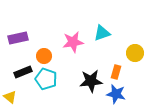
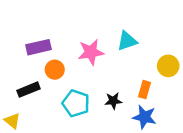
purple rectangle: (18, 38) -> (38, 47), moved
cyan pentagon: (46, 79) -> (76, 103), moved
black star: (91, 81) -> (113, 101), size x0.6

